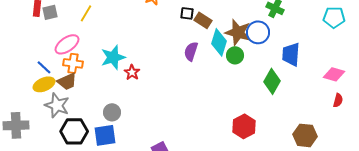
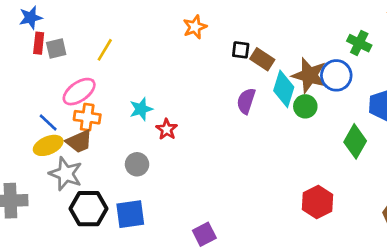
cyan star: (113, 57) -> (141, 109), size x0.7
gray circle: (112, 112) -> (137, 164), moved

